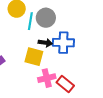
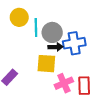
gray circle: (46, 18) -> (52, 32), moved
red rectangle: (65, 84) -> (84, 86), turned 60

